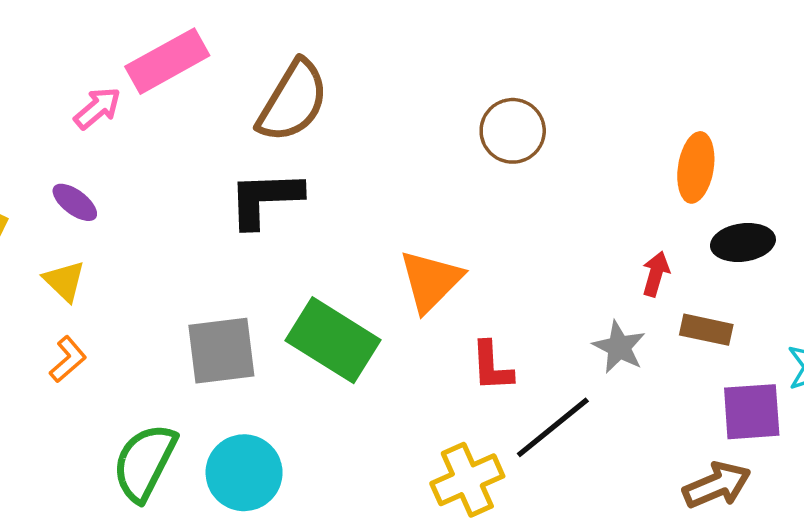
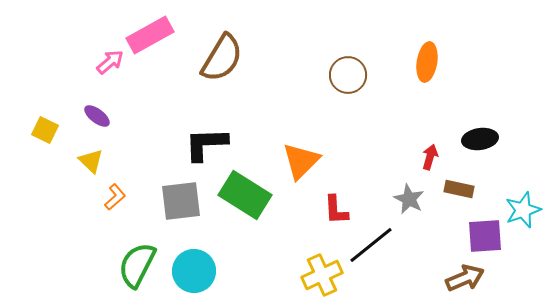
orange ellipse: (696, 167) -> (427, 62), moved
black L-shape: (265, 199) -> (206, 144), moved
orange L-shape: (68, 359) -> (115, 197), moved

